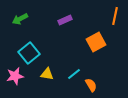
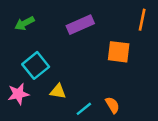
purple rectangle: (65, 20) -> (80, 25), size x1.5
orange square: (96, 42) -> (119, 52), turned 36
cyan line: (74, 74) -> (84, 109), moved

